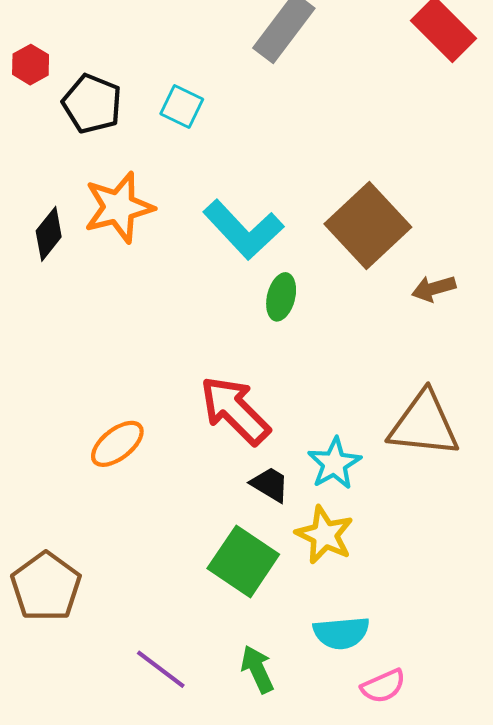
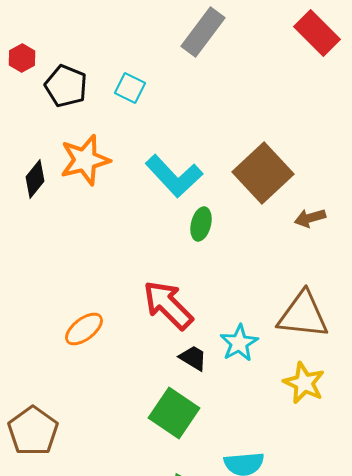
yellow star: (324, 535) -> (304, 383), moved

